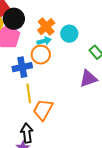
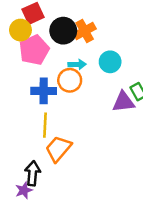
black circle: (14, 19) -> (63, 31), moved
orange cross: (46, 27) -> (85, 31), moved
purple triangle: (88, 79) -> (124, 102), moved

